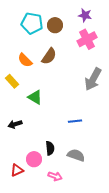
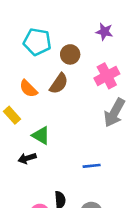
brown circle: (55, 25) -> (70, 54), moved
pink cross: (87, 39) -> (107, 76), moved
black arrow: (15, 124) -> (27, 158), moved

